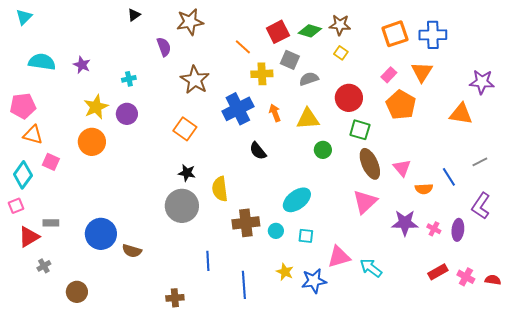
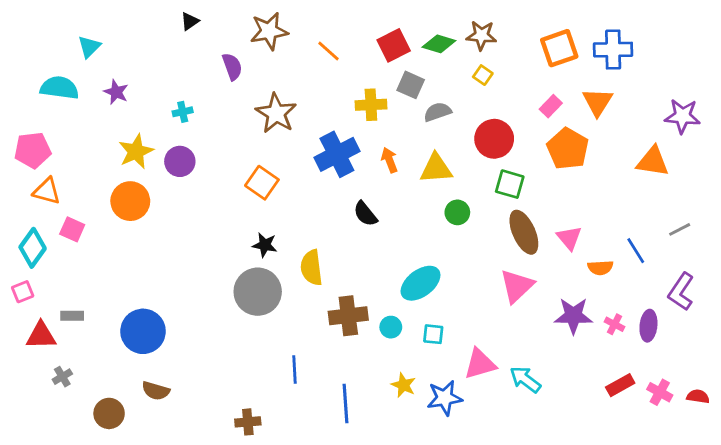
cyan triangle: (24, 17) -> (89, 47), moved
orange line: (243, 47) -> (328, 51), moved
red triangle: (29, 237) -> (41, 336), turned 30
brown semicircle: (132, 251) -> (156, 391), moved

